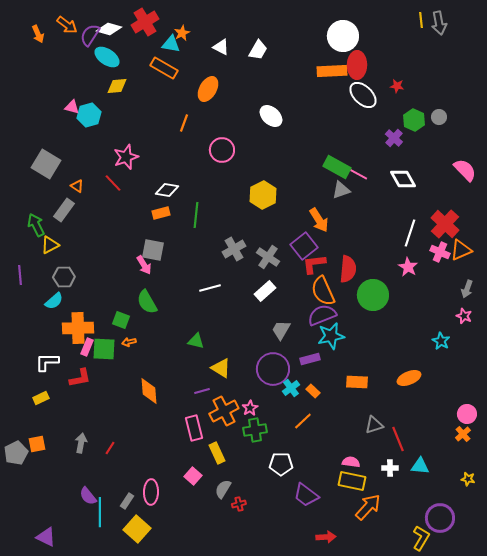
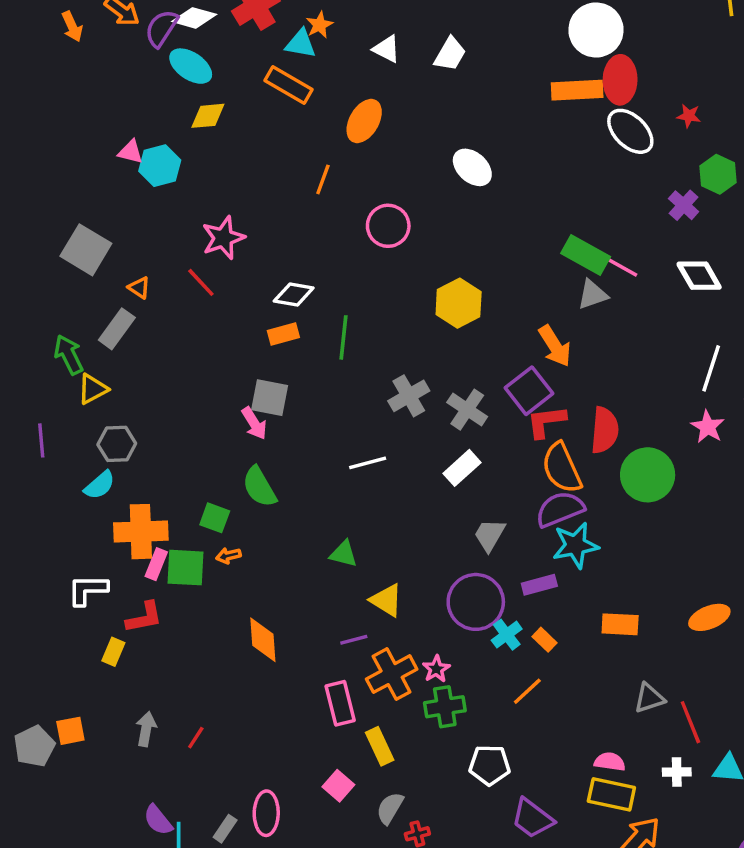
yellow rectangle: (41, 398) -> (113, 652), moved, turned -42

